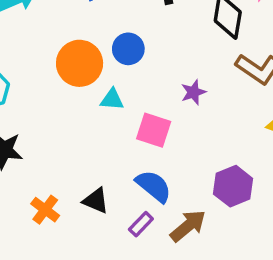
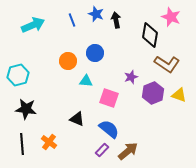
orange circle: (80, 63) -> (68, 61), size x0.7
purple hexagon: (233, 186) -> (153, 93), moved
black triangle: (96, 201) -> (77, 119), moved

